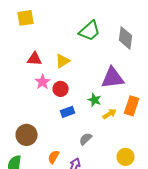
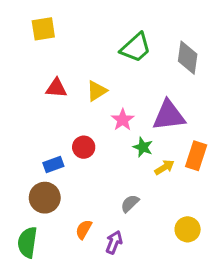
pink star: (43, 82) -> (123, 120), moved
red circle: (61, 89) -> (84, 147), moved
blue rectangle: (68, 112) -> (53, 164), moved

